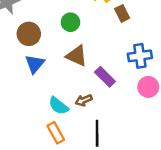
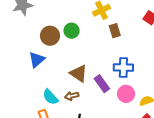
brown circle: (29, 34) -> (50, 36), moved
brown triangle: (77, 56) -> (79, 73), moved
purple rectangle: (105, 77) -> (102, 84), moved

